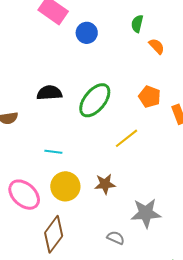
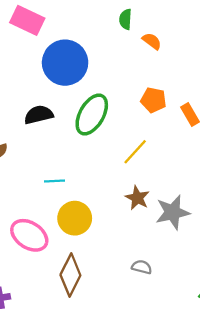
blue circle: (87, 33) -> (65, 63), moved, size x1.8
brown star: (105, 184) -> (137, 198), moved, turned -30
gray star: (146, 213) -> (173, 212), moved

